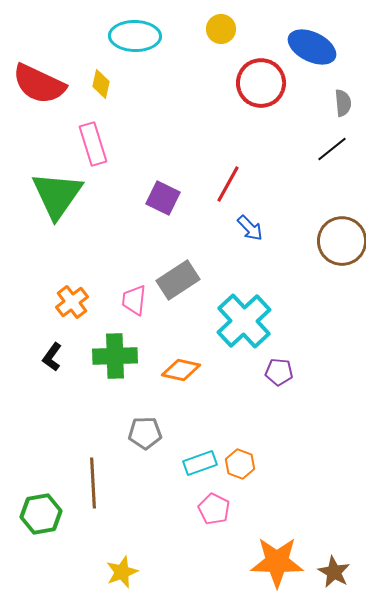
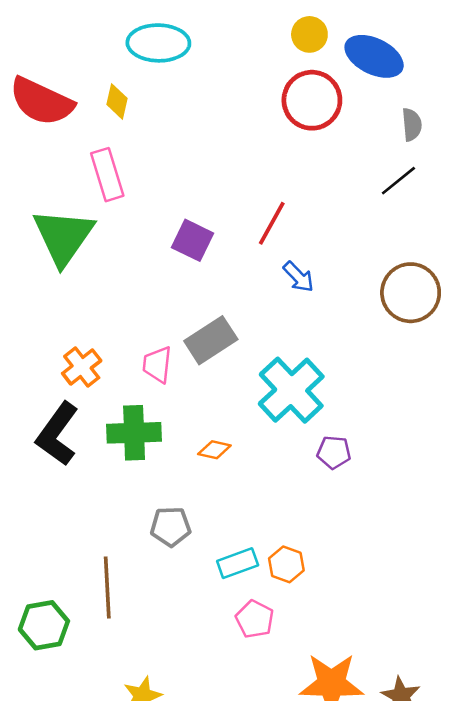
yellow circle: (221, 29) -> (309, 34), moved
black L-shape: (52, 357) -> (57, 434), size x1.8
orange diamond: (181, 370) -> (214, 450), size x0.7

